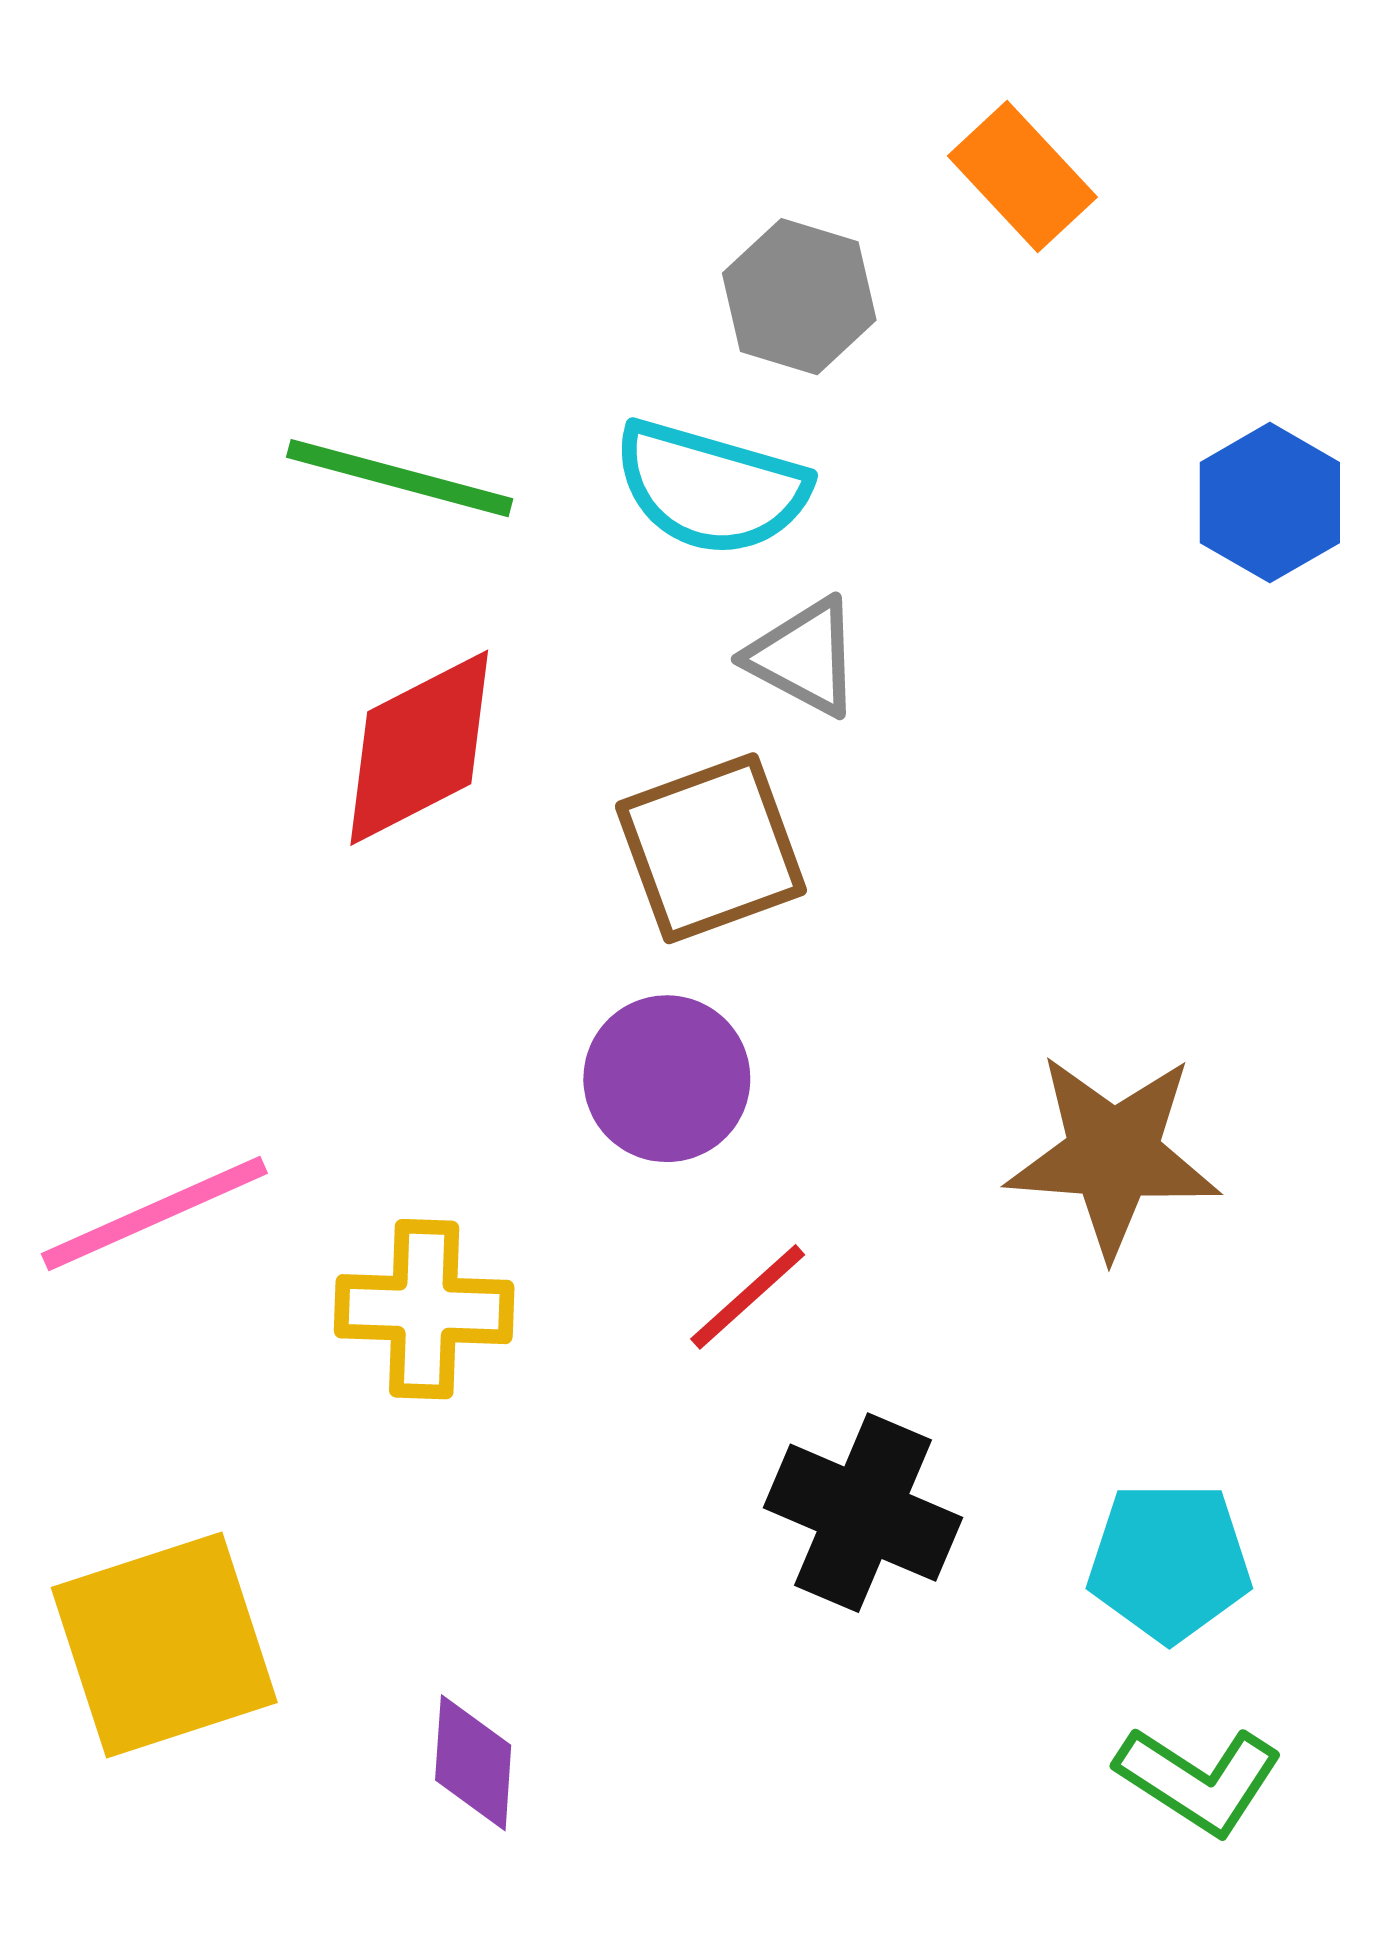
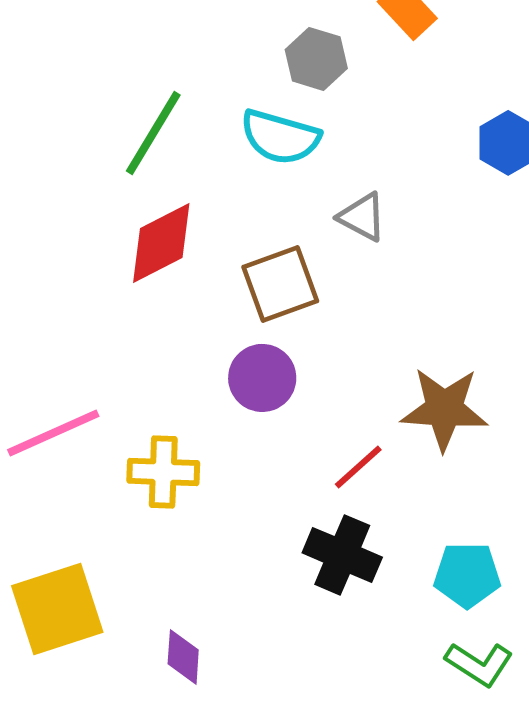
green line: (400, 478) -> (153, 133), turned -74
gray triangle: (804, 657) -> (362, 217), moved
red line: (748, 1297) -> (358, 467), moved

